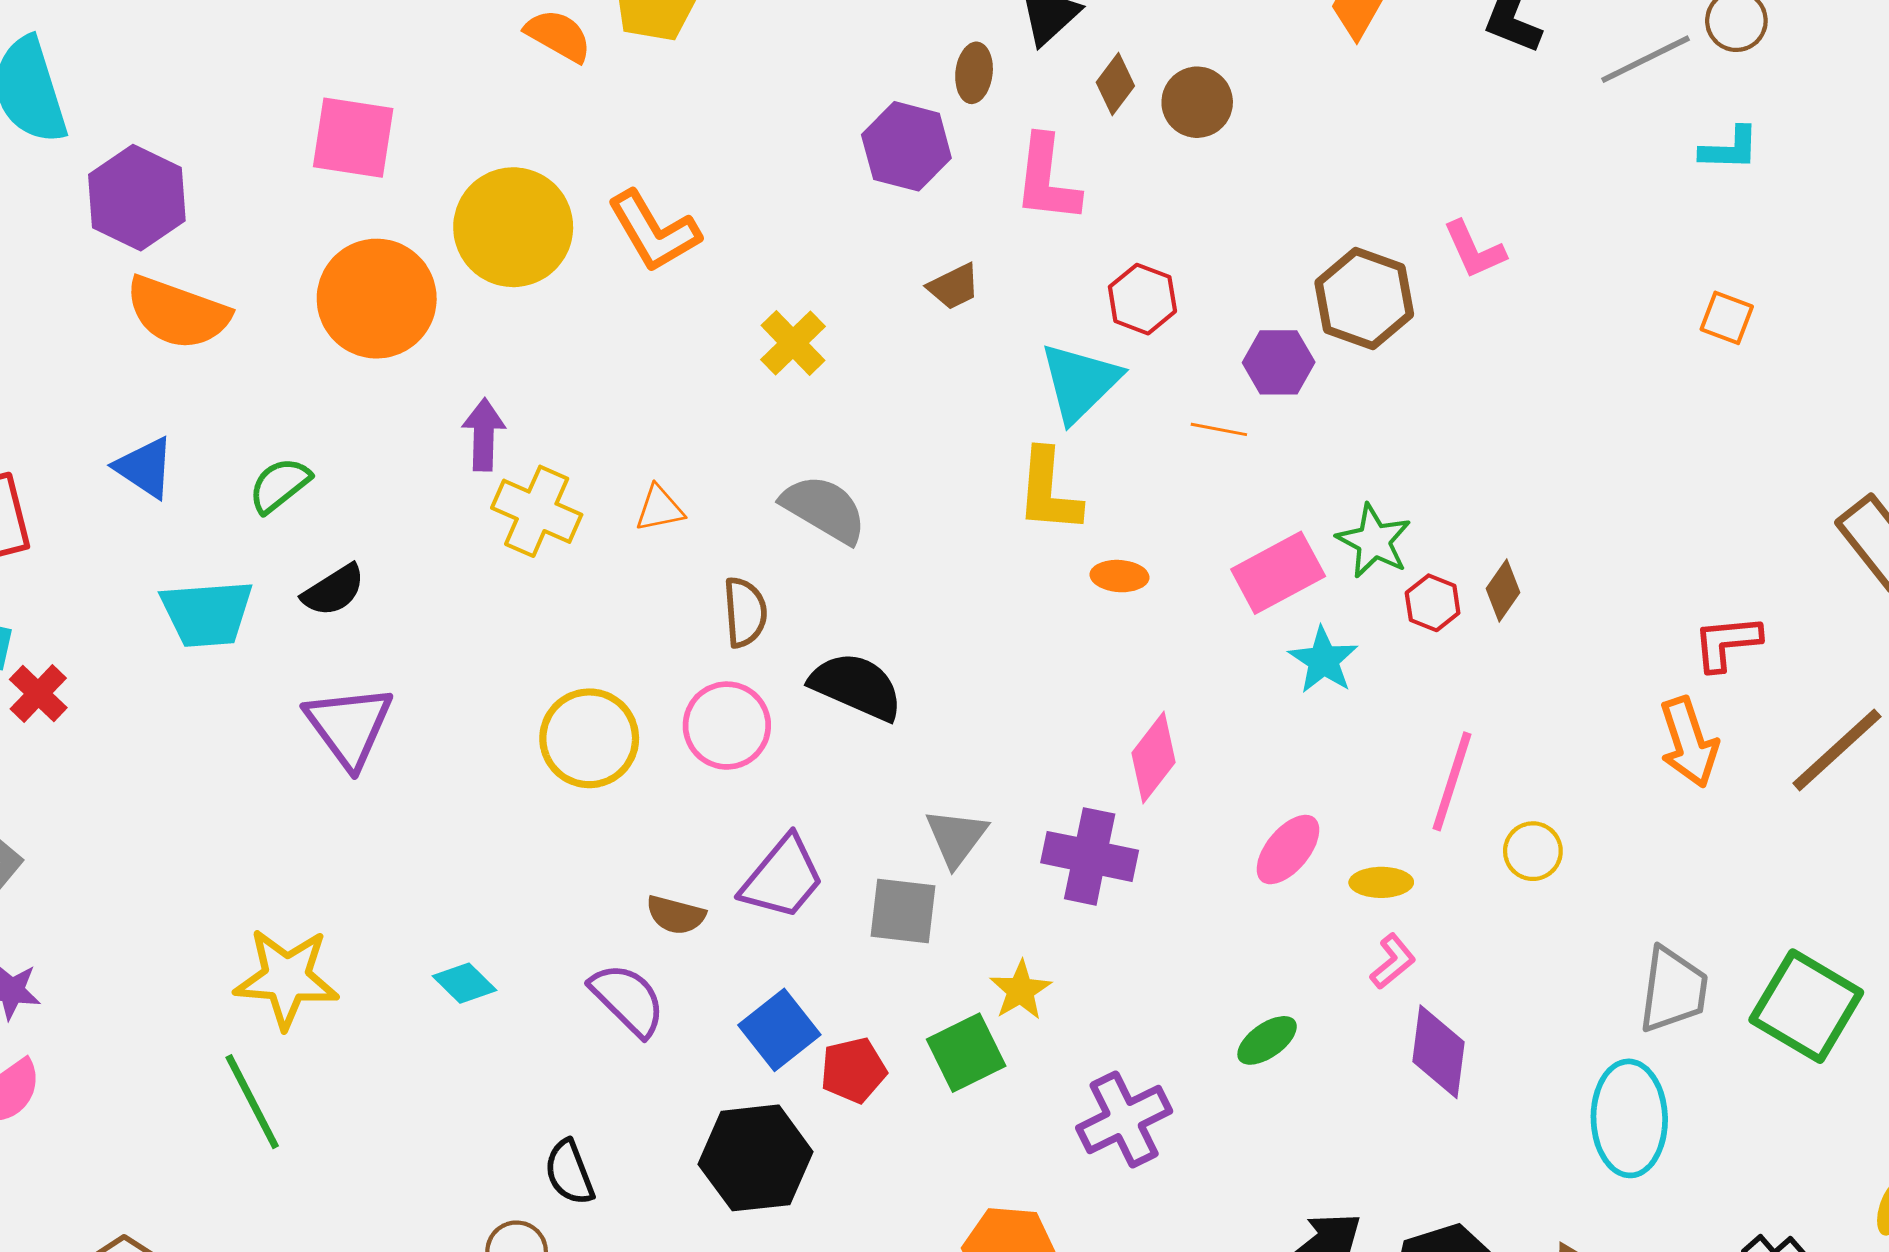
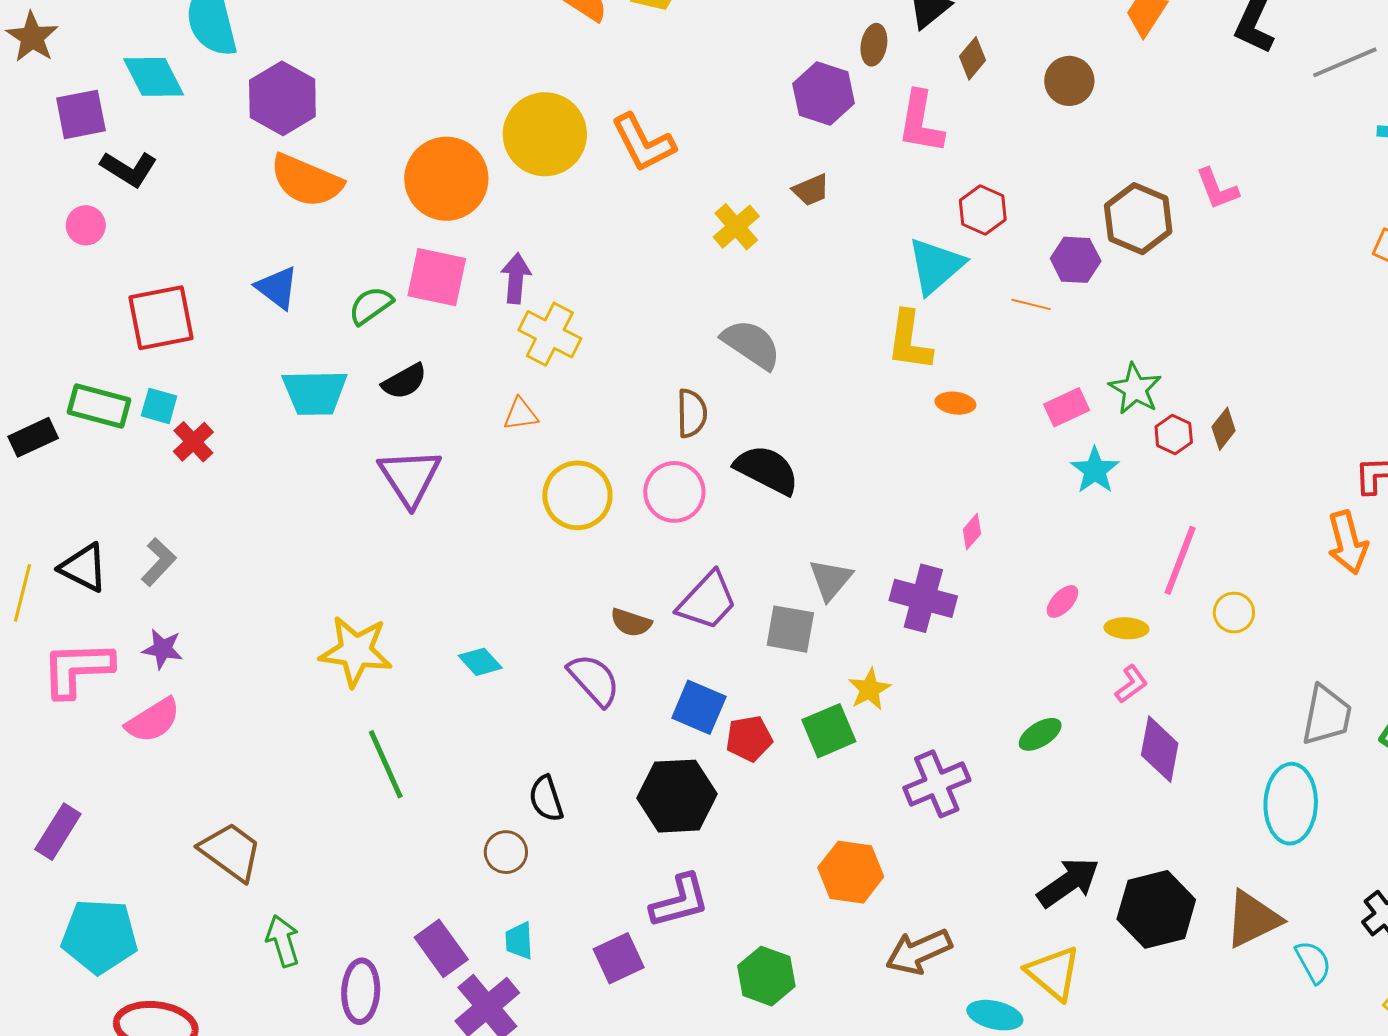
brown circle: (1197, 102) -> (1069, 81), moved
pink square: (353, 138) -> (437, 277), moved
brown trapezoid: (954, 287) -> (811, 190), moved
orange triangle: (659, 508) -> (521, 414), moved
pink rectangle: (1278, 573) -> (1067, 407), size x0.7
pink diamond: (1153, 758) -> (972, 532), size x0.6
pink ellipse: (1288, 850) -> (1062, 601), size x0.7
blue square: (779, 1030) -> (699, 707), turned -32
green line: (252, 1102) -> (386, 764), moved

